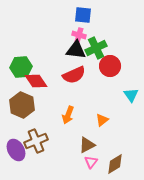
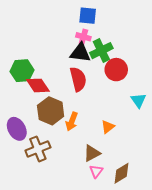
red semicircle: (74, 75) -> (78, 79), turned -80
brown hexagon: (22, 105) -> (51, 111), moved
purple ellipse: (16, 150) -> (17, 129), moved

